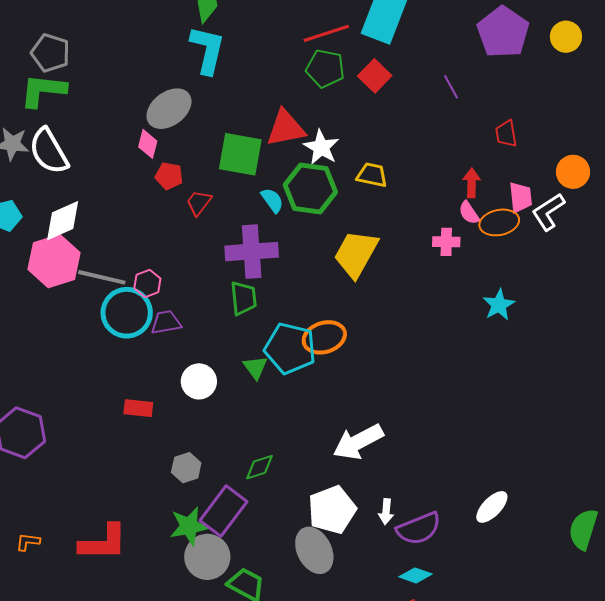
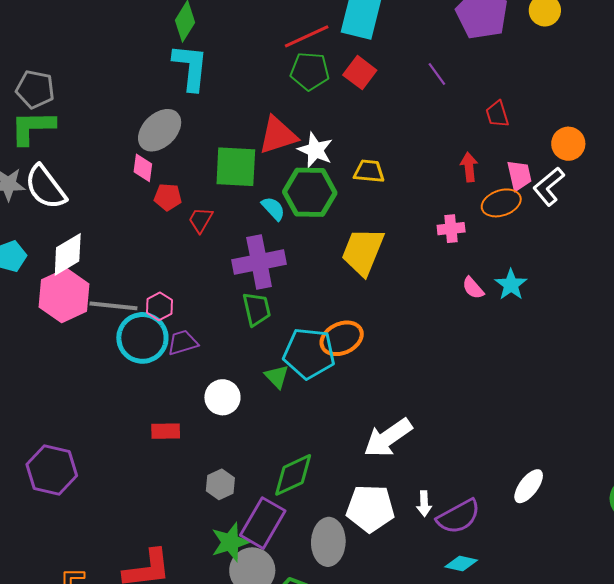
pink semicircle: (469, 213) -> (473, 288), moved
green diamond: (259, 467) -> (293, 475), size x1.5
white pentagon: (332, 510) -> (370, 508), turned 30
gray ellipse: (314, 550) -> (328, 542), moved, turned 36

